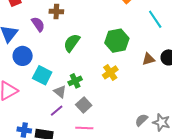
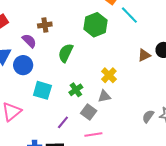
cyan line: (155, 19) -> (129, 15), moved
green hexagon: (117, 41) -> (95, 25), moved
blue circle: (23, 56) -> (23, 65), moved
gray triangle: (60, 92) -> (104, 96), moved, turned -40

